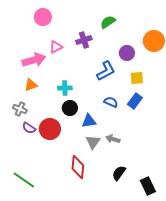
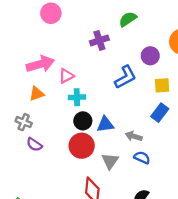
pink triangle: (56, 47) -> (66, 76), moved
blue semicircle: (111, 102) -> (142, 158), moved
blue triangle: (89, 121) -> (105, 124), moved
red circle: (50, 129) -> (82, 146), moved
gray arrow: (113, 139) -> (134, 136), moved

